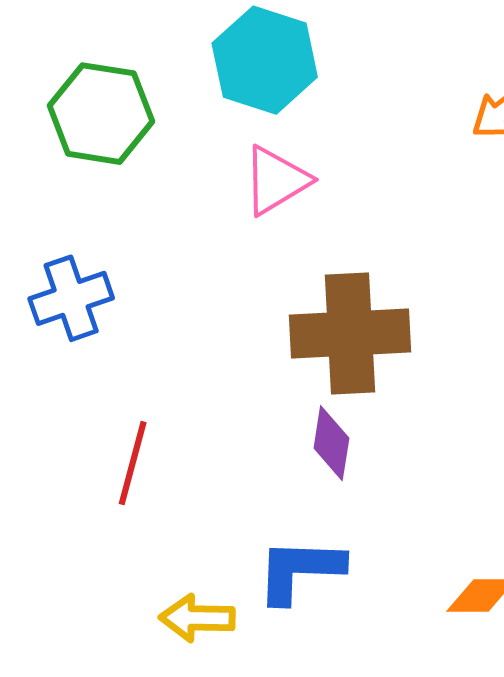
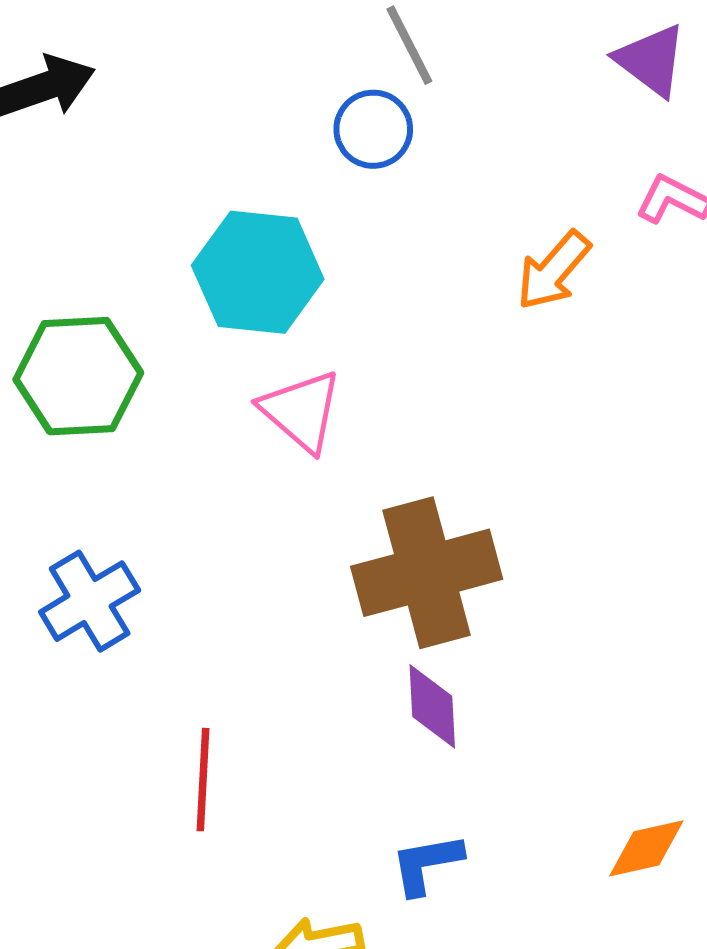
pink triangle: (276, 180) -> (301, 411), turned -36
blue L-shape: (300, 570) -> (427, 864), size x0.7

